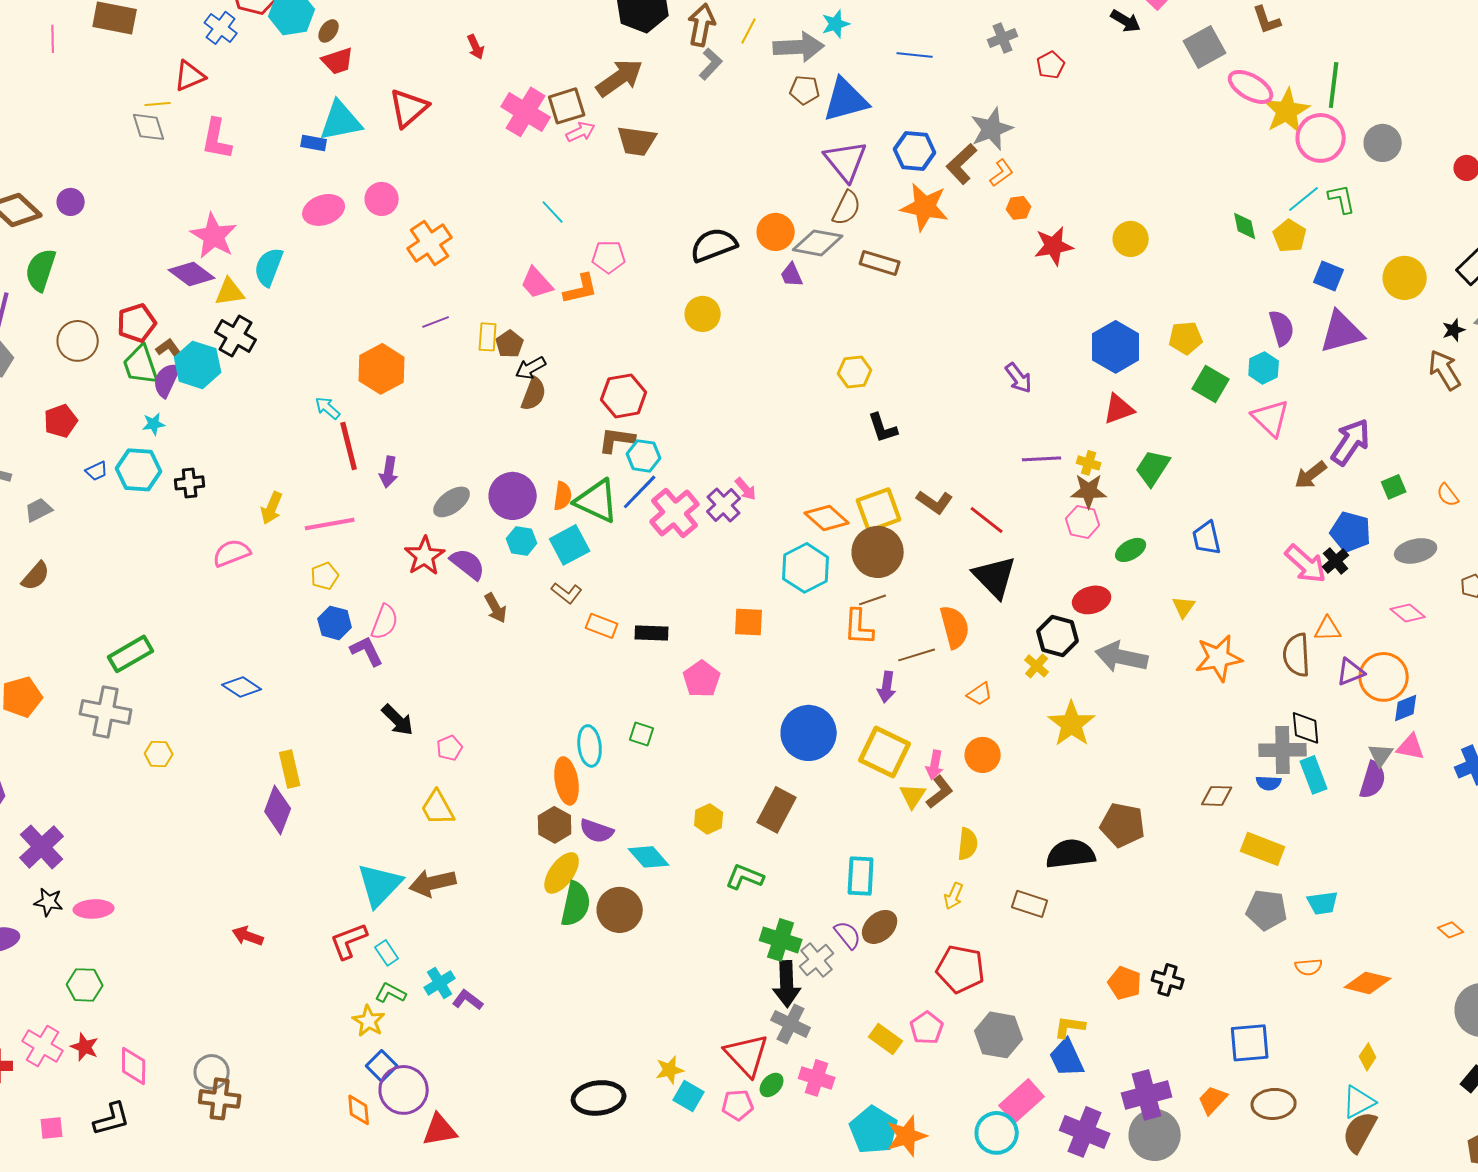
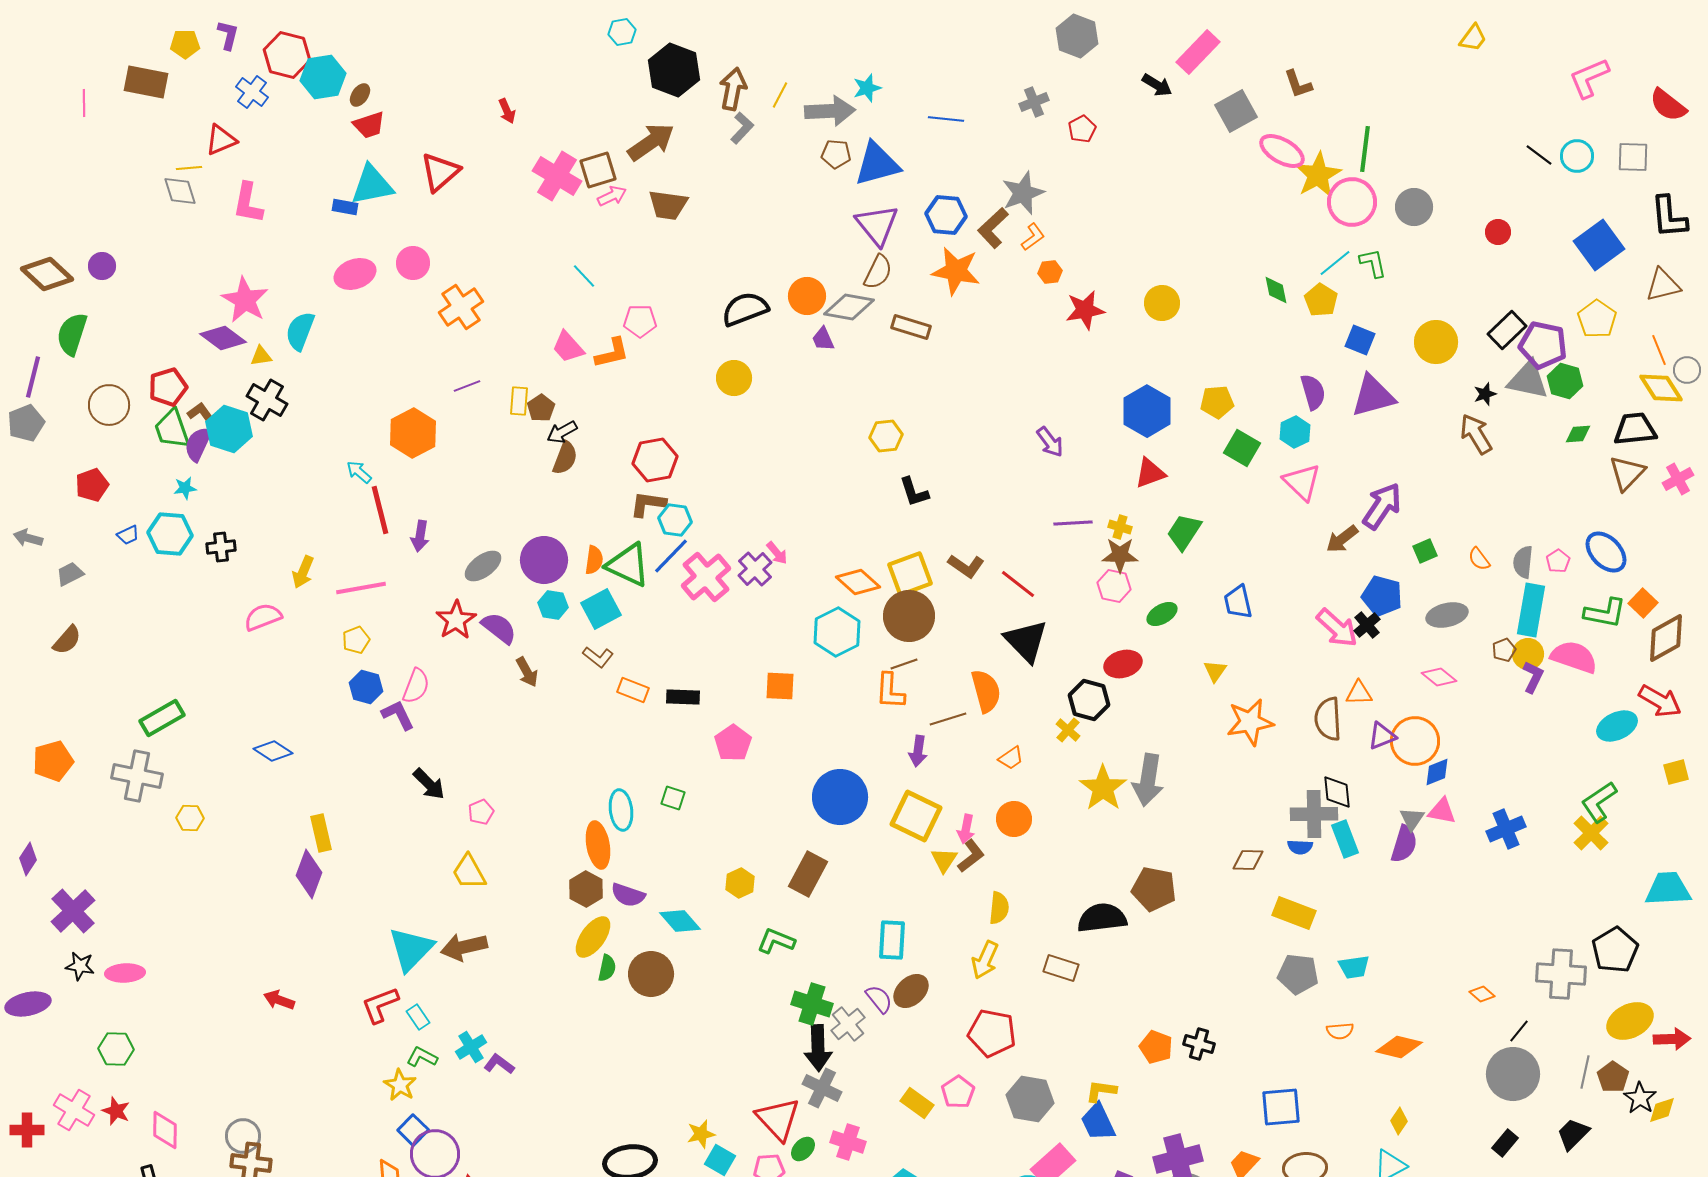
yellow triangle: (230, 292) -> (261, 356), size x0.7
gray arrow: (1122, 657) -> (1148, 780), moved, turned -93
yellow arrow: (954, 896) -> (985, 960), size x1.4
green semicircle: (576, 904) -> (607, 968), size x0.6

